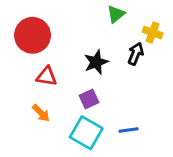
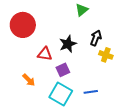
yellow cross: (153, 32) -> (106, 55), moved
red triangle: (47, 76) -> (45, 54), moved

